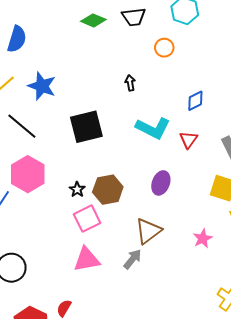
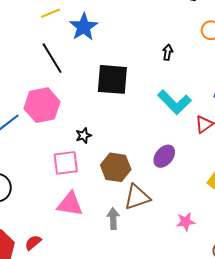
brown hexagon: (108, 190) -> (116, 167), moved
pink square: (87, 219) -> (66, 163), moved
gray arrow: (133, 259) -> (113, 219), turned -60

